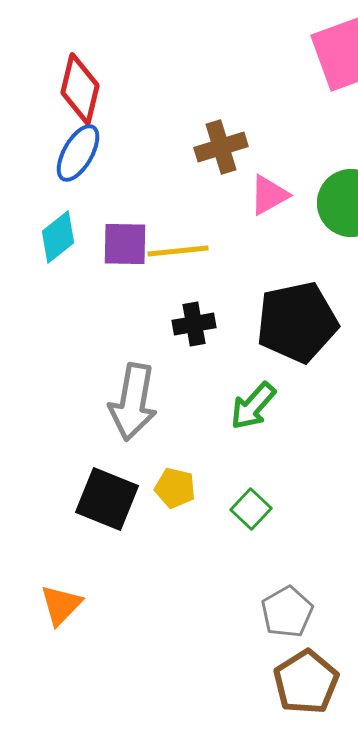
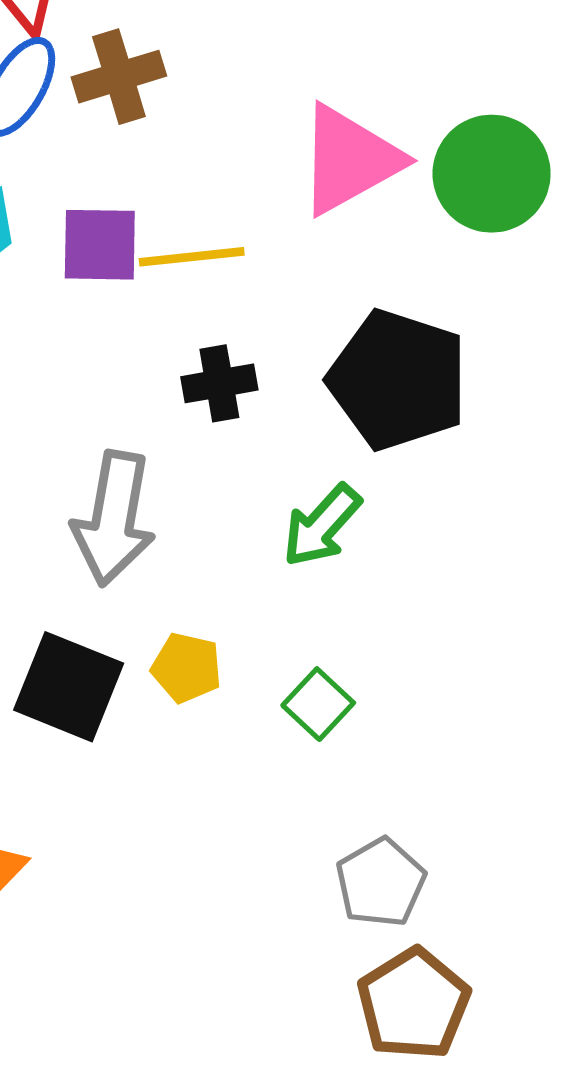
brown cross: (221, 147) -> (119, 77), moved
pink triangle: (269, 195) -> (349, 160), size x1.6
black pentagon: (297, 322) -> (398, 380), turned 30

